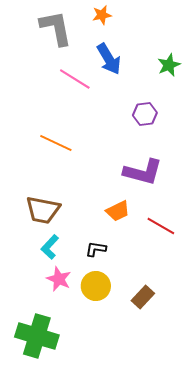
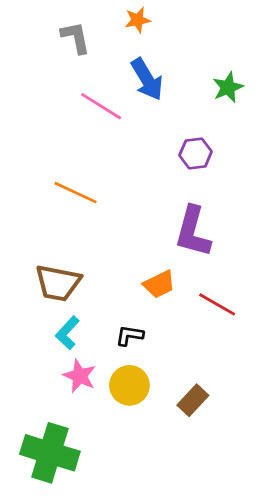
gray L-shape: (56, 28) -> (76, 37), size x0.7
purple L-shape: (143, 172) -> (193, 232), turned 90

